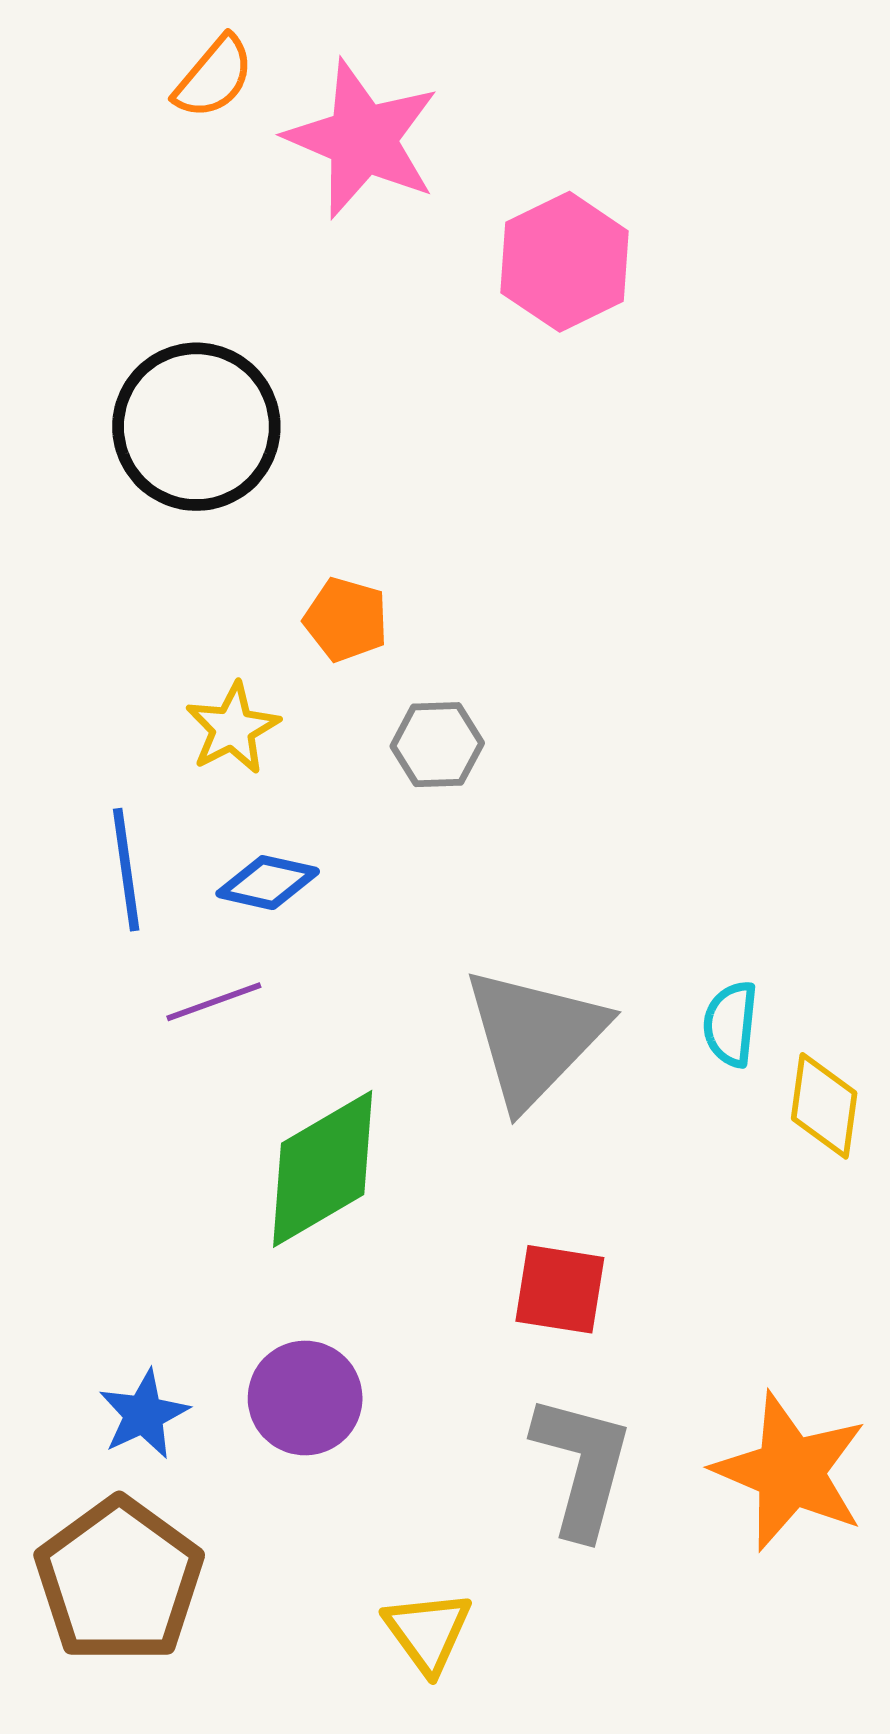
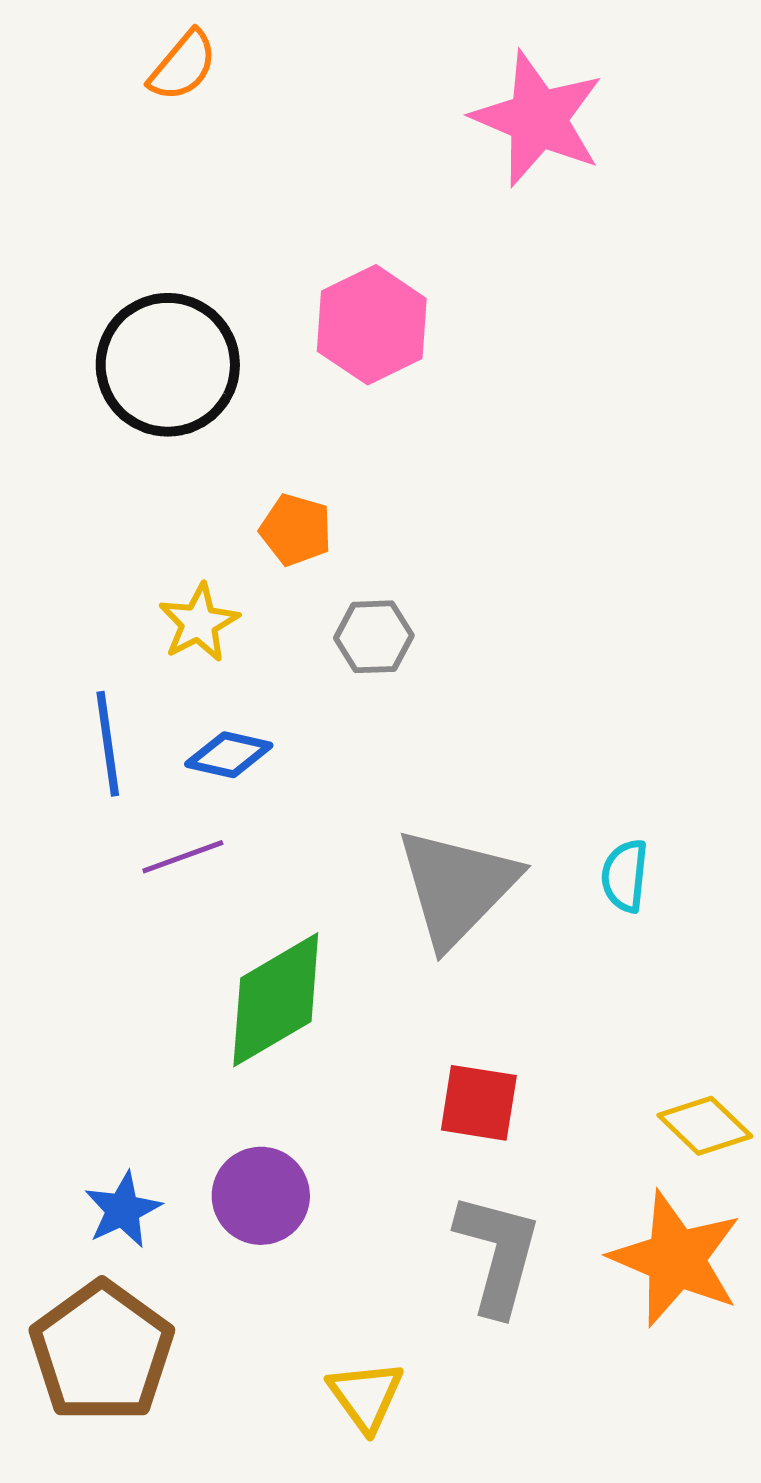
pink star: (362, 139) -> (538, 119), moved
pink hexagon: (565, 262) -> (372, 325), moved
yellow diamond: (824, 1106) -> (705, 1126), moved, turned -54

